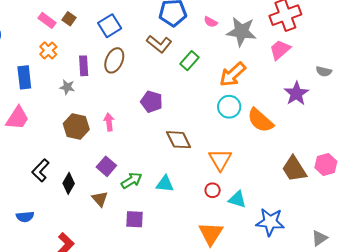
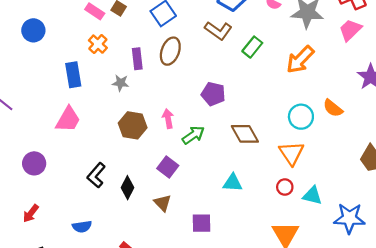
cyan circle: (229, 107) -> (301, 117), moved
orange semicircle: (260, 120) -> (333, 108), size x0.7
green arrow: (132, 180) -> (193, 135), moved

